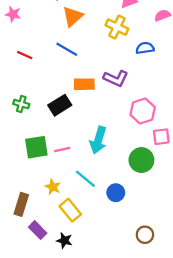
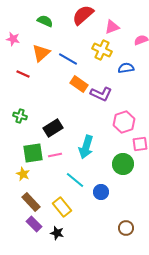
orange triangle: (73, 17) -> (41, 53), moved
blue line: (67, 49) -> (68, 59), moved
orange rectangle: (84, 84) -> (79, 84), moved, turned 36
black rectangle: (60, 105) -> (53, 128), moved
yellow star: (53, 187) -> (23, 174), moved
brown rectangle: (21, 204) -> (31, 202), moved, turned -60

